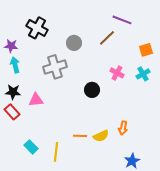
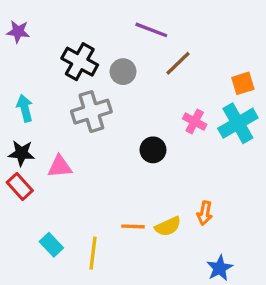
purple line: (122, 20) -> (151, 30), moved
black cross: (37, 28) -> (80, 62), moved
purple star: (11, 46) -> (18, 32), moved
cyan cross: (143, 74) -> (238, 123), size x1.6

